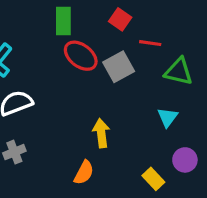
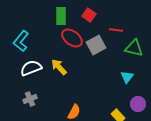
red square: (120, 19) -> (89, 15), moved
yellow arrow: (101, 133) -> (59, 67), moved, turned -36

